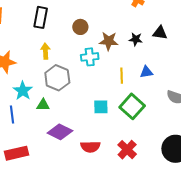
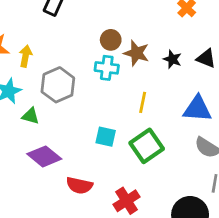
brown circle: (80, 27) -> (111, 40), moved
yellow arrow: (45, 51) -> (25, 56), moved
blue triangle: (146, 72) -> (197, 109), moved, size x1.6

